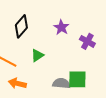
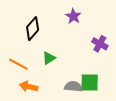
purple star: (61, 27) -> (73, 16), moved

